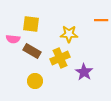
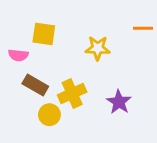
brown rectangle: (32, 51) -> (35, 85), moved
yellow cross: (60, 58) -> (72, 93), moved

